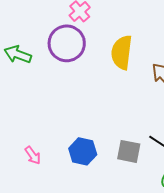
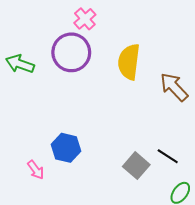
blue hexagon: (83, 151) -> (66, 148), moved
gray square: (129, 151) -> (136, 166), turned 30

